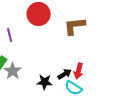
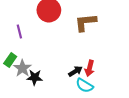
black star: (45, 82) -> (35, 77), moved

